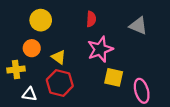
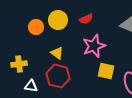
red semicircle: (91, 19) -> (86, 19), turned 64
yellow circle: (41, 20) -> (58, 20), moved
orange circle: (32, 48) -> (36, 27), moved

